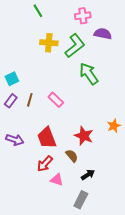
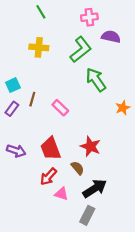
yellow cross: (49, 43) -> (39, 47), moved
brown line: (30, 100) -> (32, 99), moved
orange star: (114, 126) -> (123, 108), moved
black arrow: (88, 175) -> (95, 188), size x1.6

